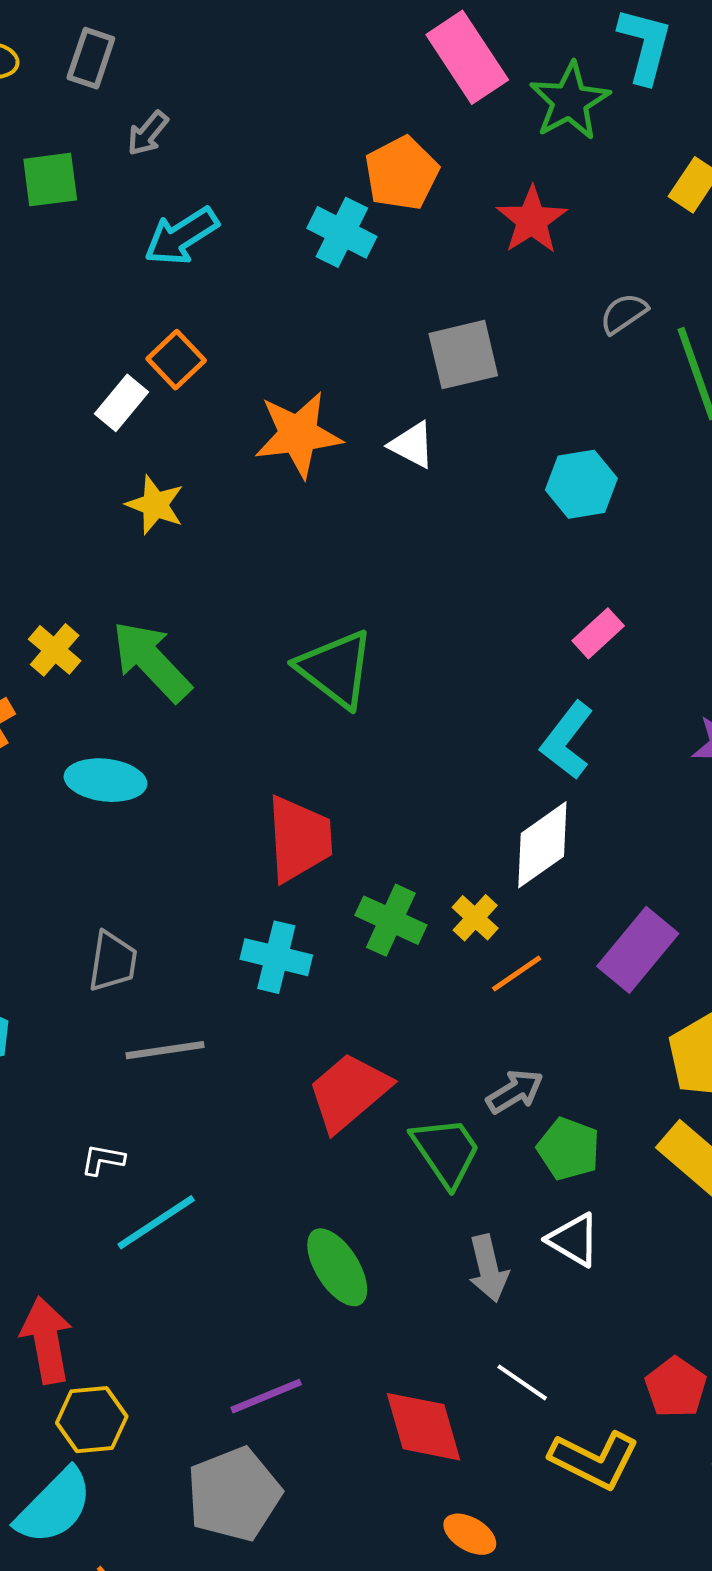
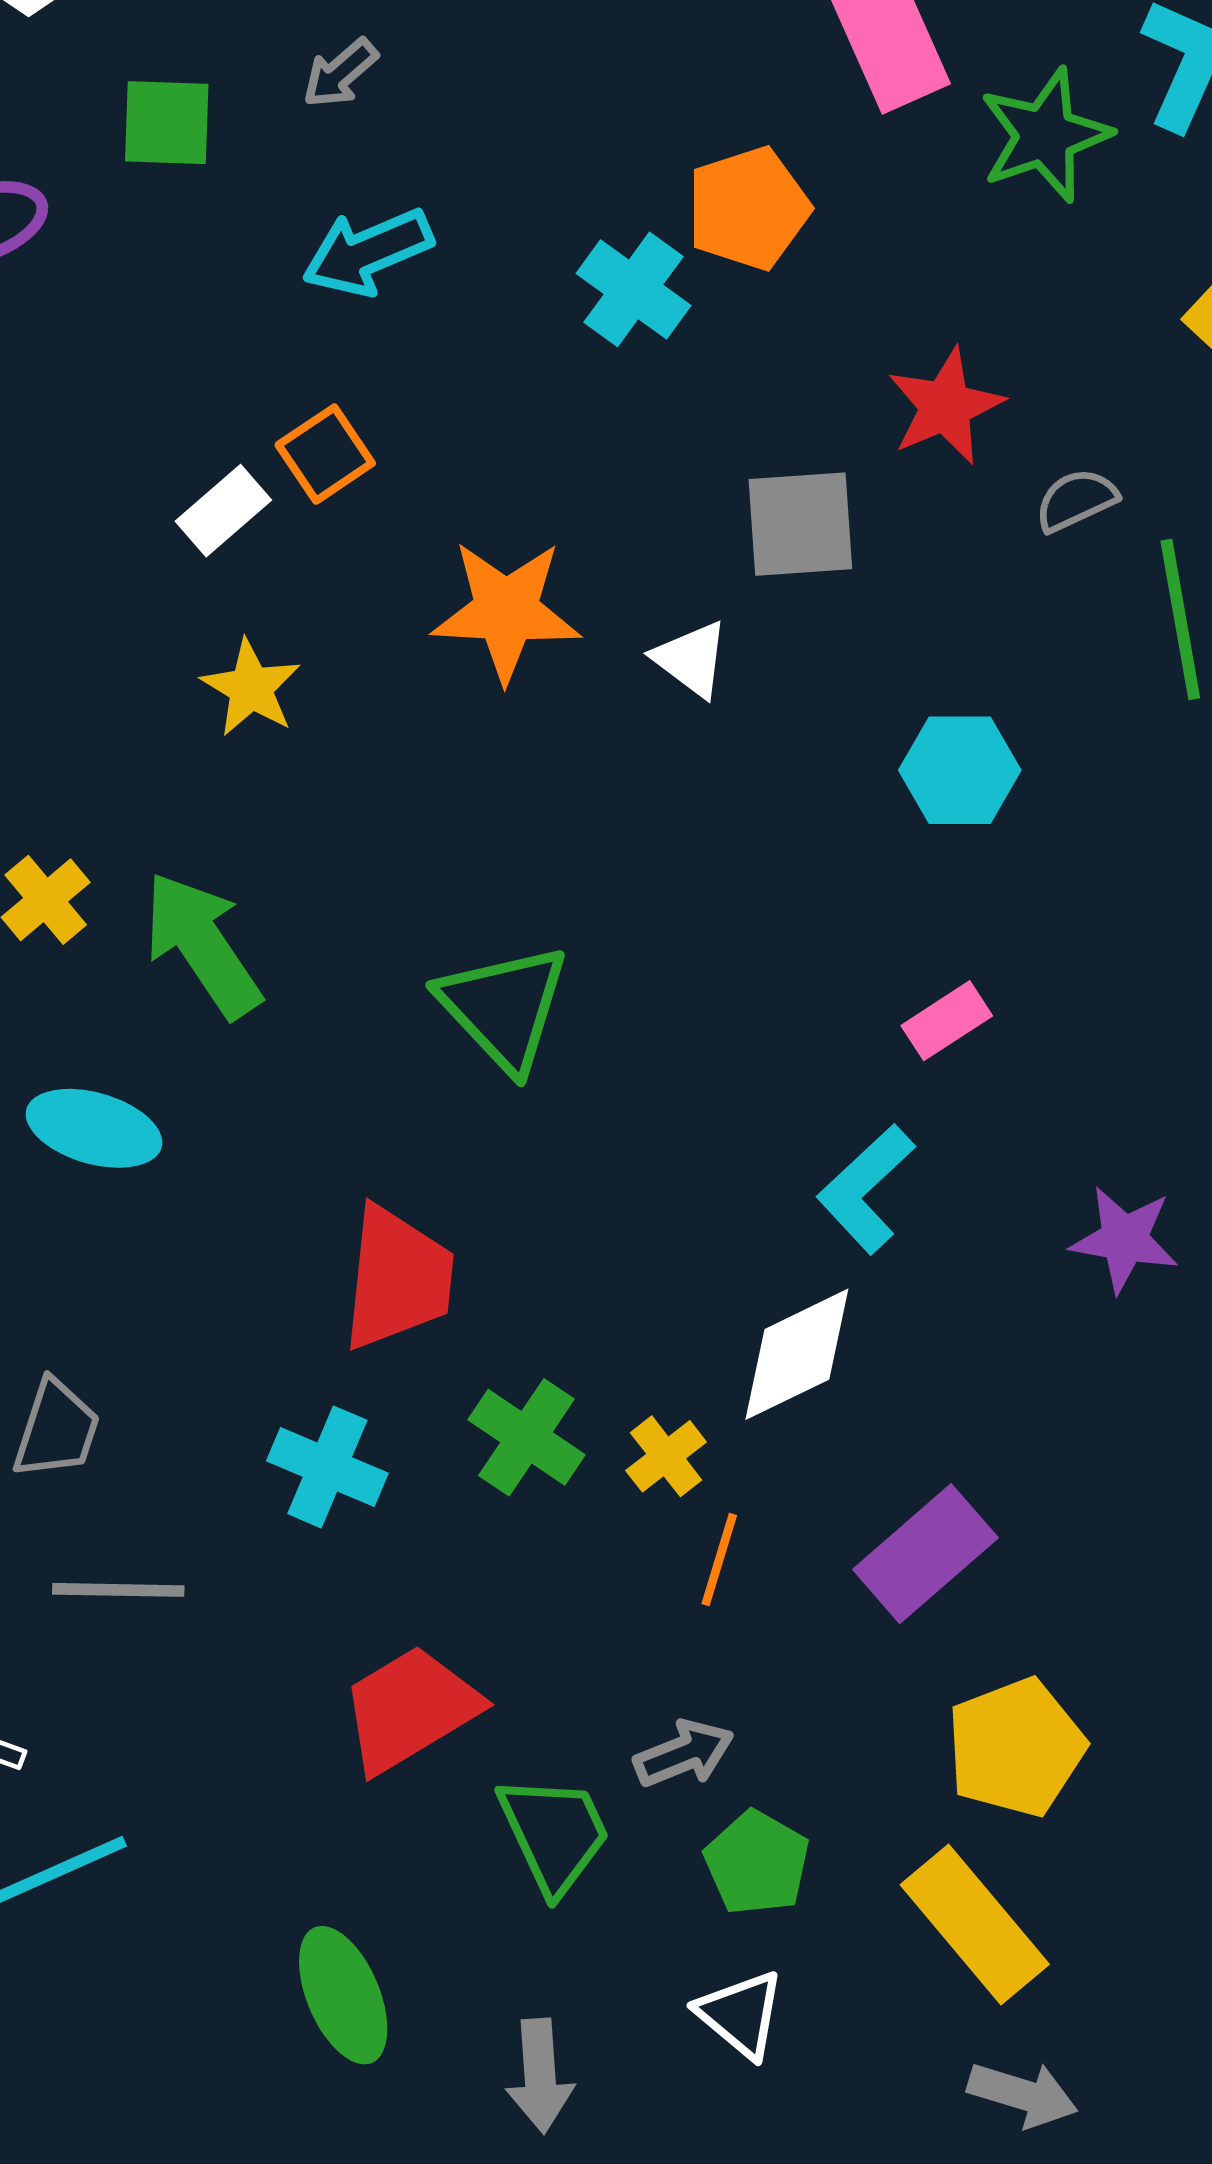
red star: (532, 220) -> (945, 406), moved
orange line: (517, 973) -> (719, 1560), turned -48
gray arrow: (488, 1268) -> (540, 2076), moved

